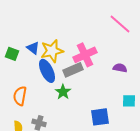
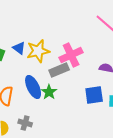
blue ellipse: (47, 71) -> (33, 87), moved
blue square: (100, 117) -> (94, 95), moved

